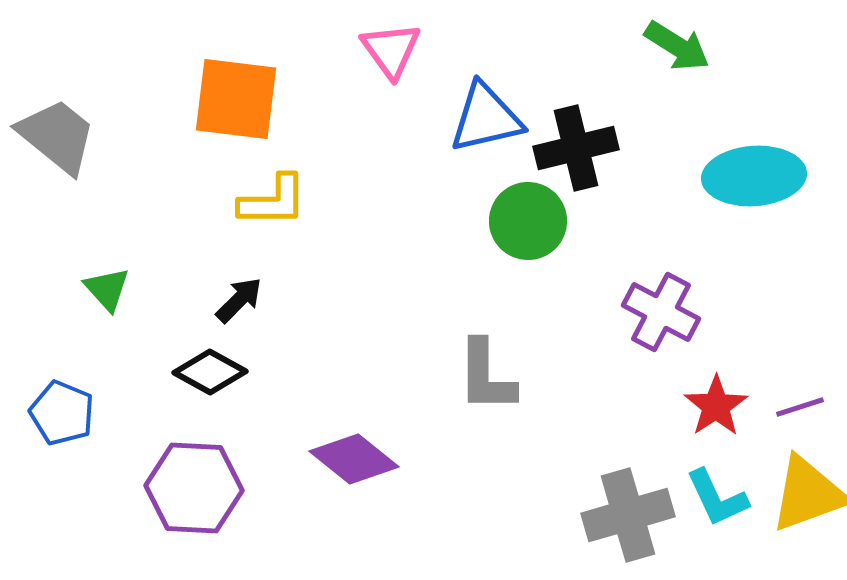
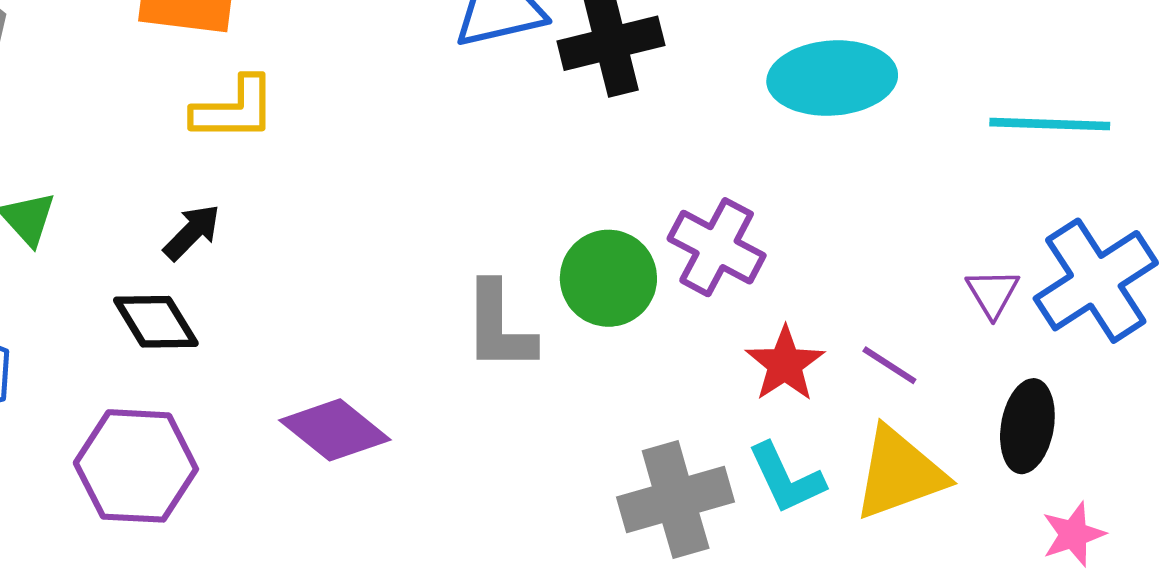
green circle: (528, 221) -> (608, 278), moved
black diamond: (210, 372) -> (156, 322), turned 30
purple line: (800, 407) -> (889, 365), turned 51

